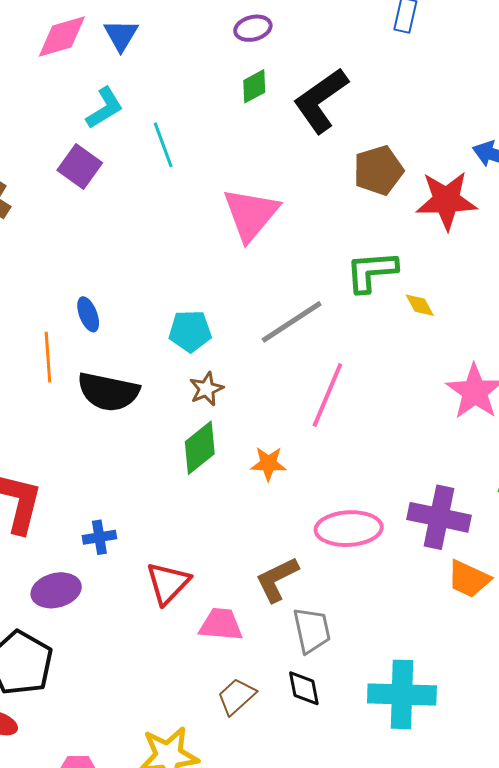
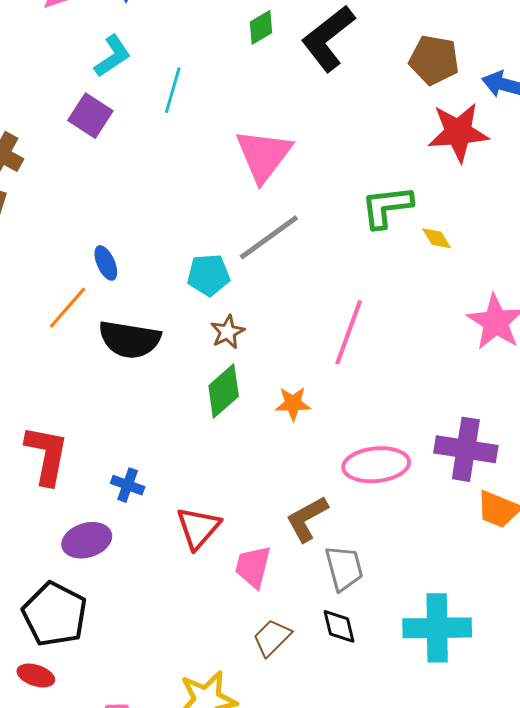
cyan line: (163, 145) -> (173, 90), turned 39
brown pentagon: (378, 170) -> (434, 60), moved, turned 30
gray line: (292, 322) -> (269, 237), moved
orange line: (48, 357) -> (68, 308), turned 48
blue cross: (99, 537) -> (128, 485), turned 32
pink trapezoid: (221, 625) -> (253, 567), turned -78

